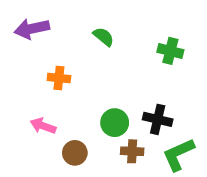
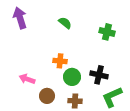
purple arrow: (32, 29) -> (20, 18), turned 85
orange cross: (59, 78) -> (60, 61), moved
brown cross: (132, 151) -> (75, 101), moved

